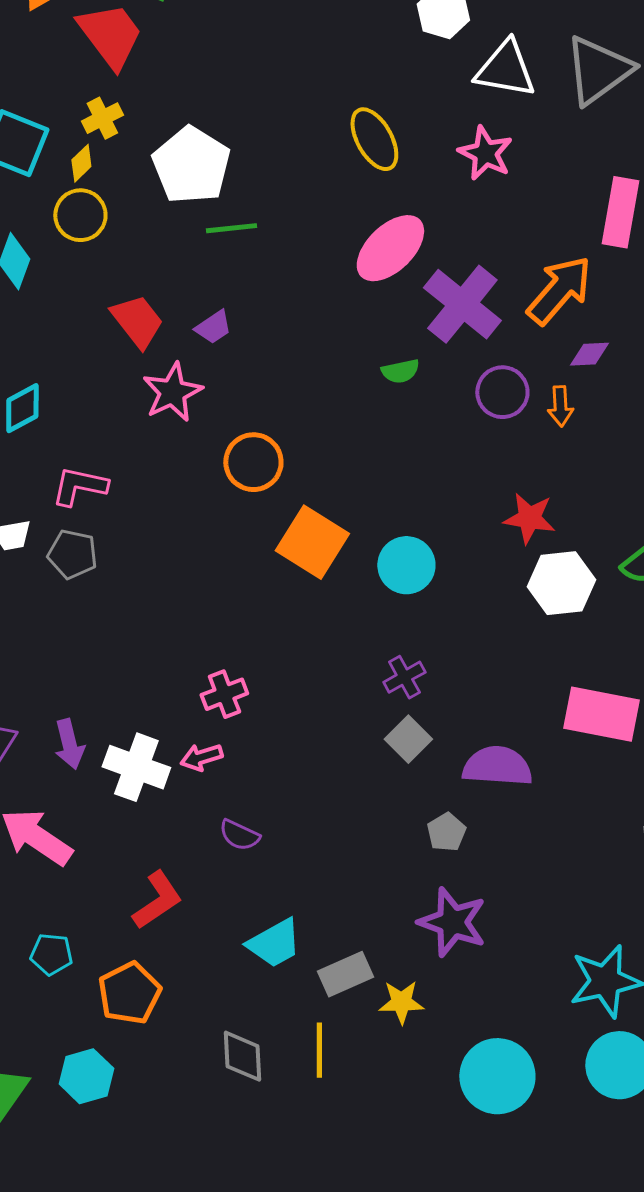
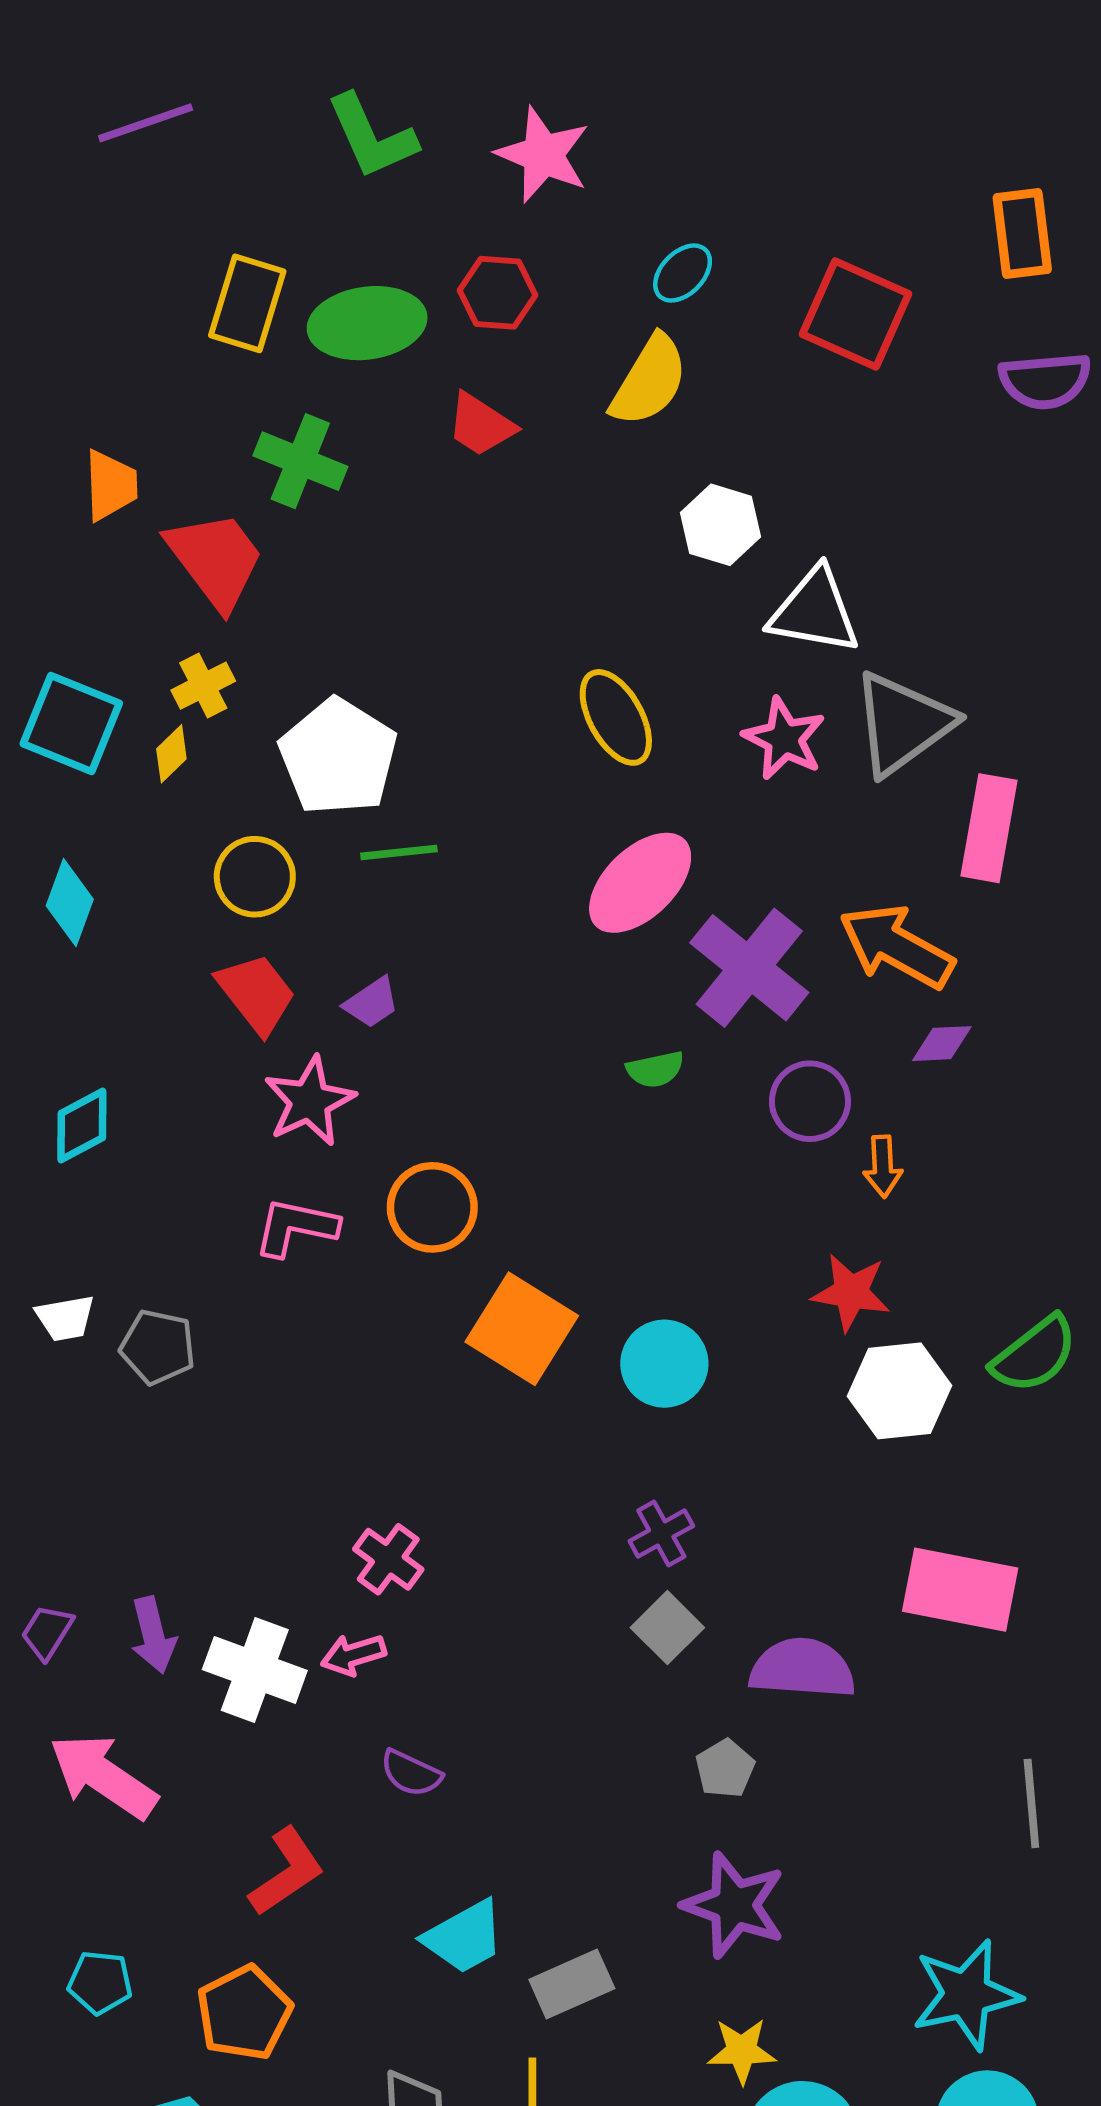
gray triangle: (598, 70) -> (902, 724), moved
yellow circle: (80, 215) -> (255, 877), moved
orange arrow: (559, 290) -> (896, 946), turned -102
orange arrow: (560, 406) -> (883, 1166), moved
pink L-shape: (79, 486) -> (296, 1227), moved
pink cross: (224, 694) -> (388, 1559), turned -33
cyan pentagon: (51, 954) -> (100, 1982), moved
yellow star: (401, 1002) -> (742, 2051), moved

